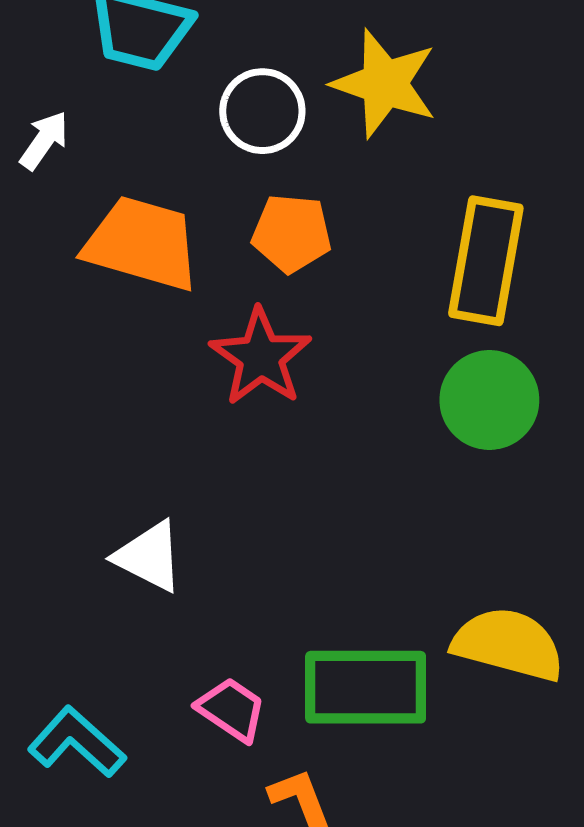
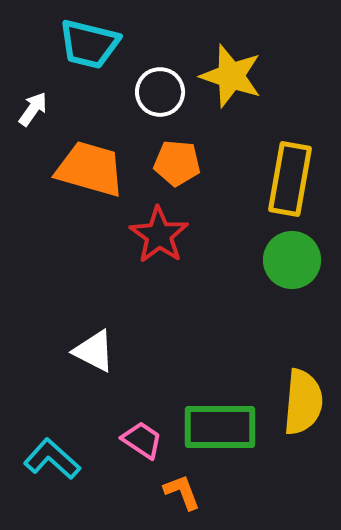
yellow semicircle: (508, 644) -> (303, 402), turned 80

